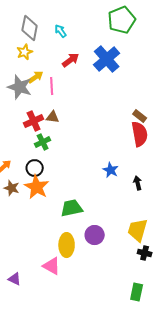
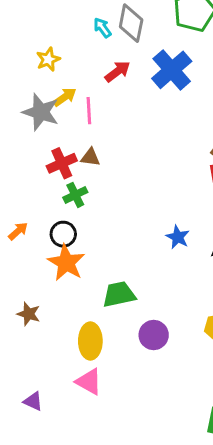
gray diamond: (30, 28) -> (131, 23), moved
brown star: (12, 188) -> (29, 314), moved
yellow ellipse: (67, 245) -> (90, 341), moved

